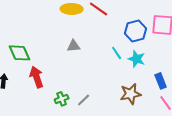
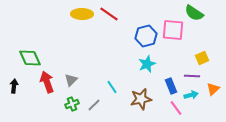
gray triangle: (74, 46) -> (71, 80), moved, turned -40
cyan line: (117, 53) -> (112, 87), moved
cyan star: (137, 59) -> (147, 64), turned 30

